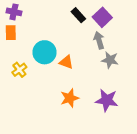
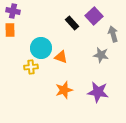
black rectangle: (78, 15) -> (72, 23), moved
gray arrow: (99, 40) -> (113, 34), moved
yellow cross: (19, 70) -> (31, 67), moved, turned 32

